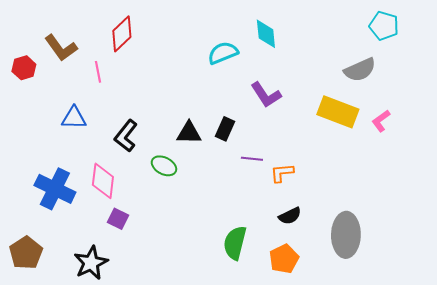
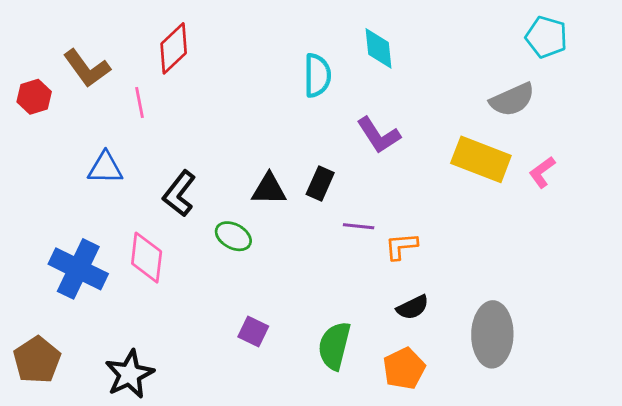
cyan semicircle: (223, 53) -> (317, 75), turned 112
purple square: (118, 219) -> (253, 332), moved

